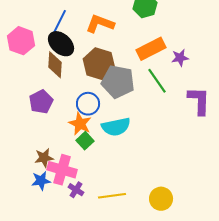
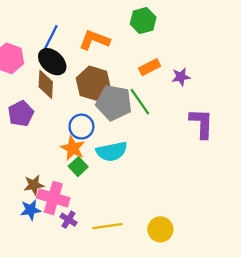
orange rectangle: (151, 49) -> (150, 67), size x0.7
green line: (157, 81) -> (140, 102), moved
purple pentagon: (41, 102) -> (21, 114), moved

